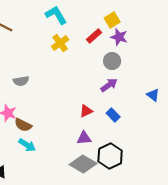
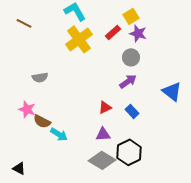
yellow cross: (60, 43) -> (79, 39), size x1.5
blue triangle: (153, 95) -> (172, 91), size x1.5
cyan arrow: (27, 145) -> (59, 134), moved

